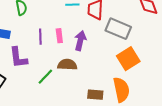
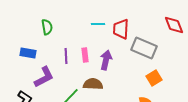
purple L-shape: (18, 58) -> (44, 77), turned -110
orange square: (128, 59) -> (154, 78), size x0.7

